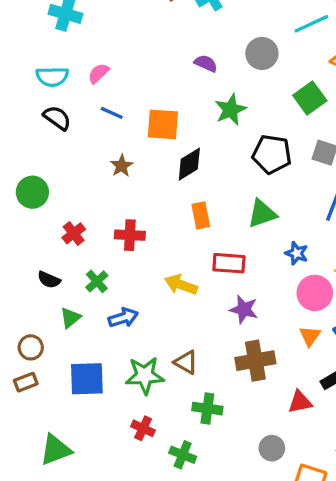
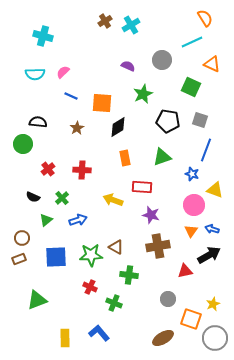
green square: (310, 98) -> (191, 87), turned -30
black semicircle: (57, 118) -> (38, 122), moved, turned -30
blue star: (297, 253) -> (192, 174), moved

